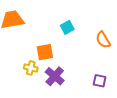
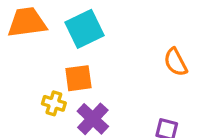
cyan square: (67, 27) -> (85, 29), moved, size x1.6

